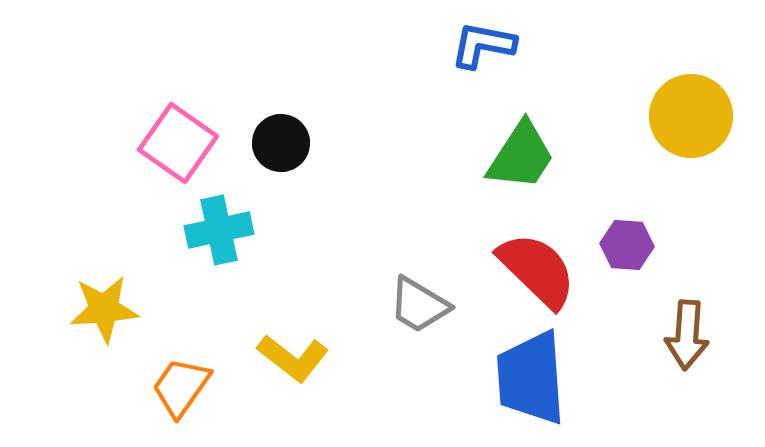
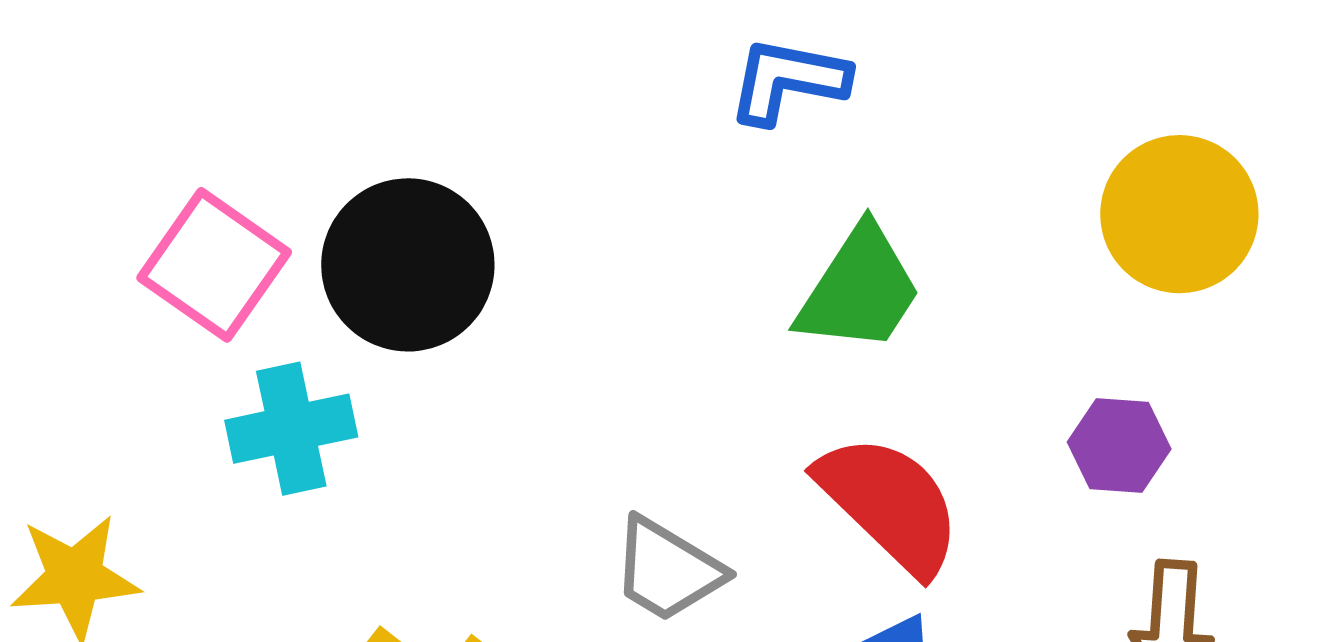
black circle: (281, 143) -> (408, 265), size x1.6
purple hexagon: (627, 245) -> (1119, 446), moved

